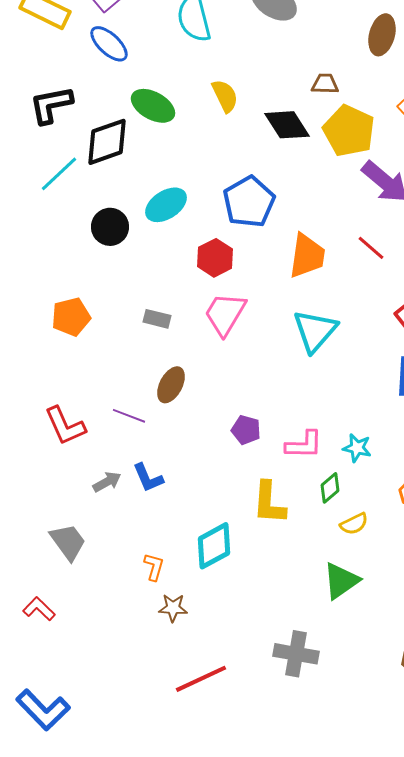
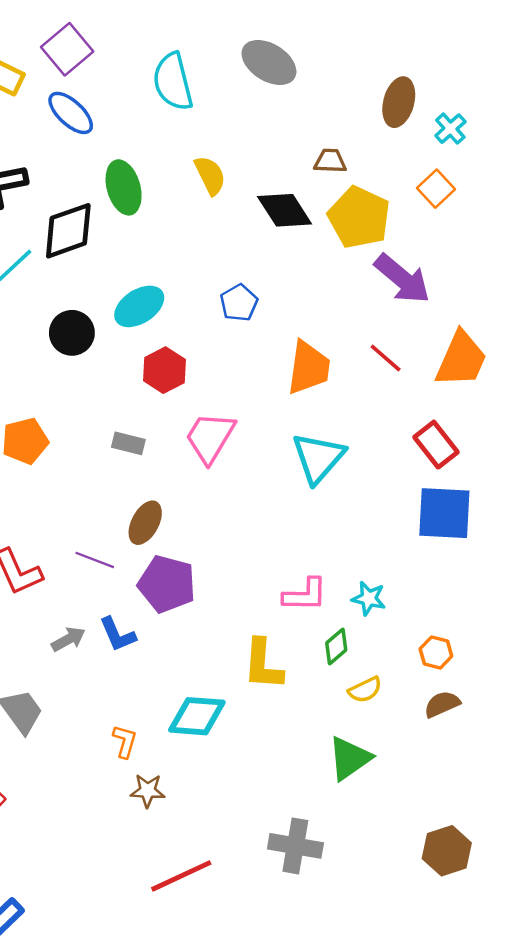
green ellipse: (153, 106) -> (124, 187), turned 45
blue pentagon: (249, 202) -> (239, 303), size x0.6
red hexagon: (215, 258) -> (164, 370), moved
purple pentagon: (246, 430) -> (167, 584), moved, size x1.6
cyan diamond: (214, 546) -> (197, 716), turned 33

